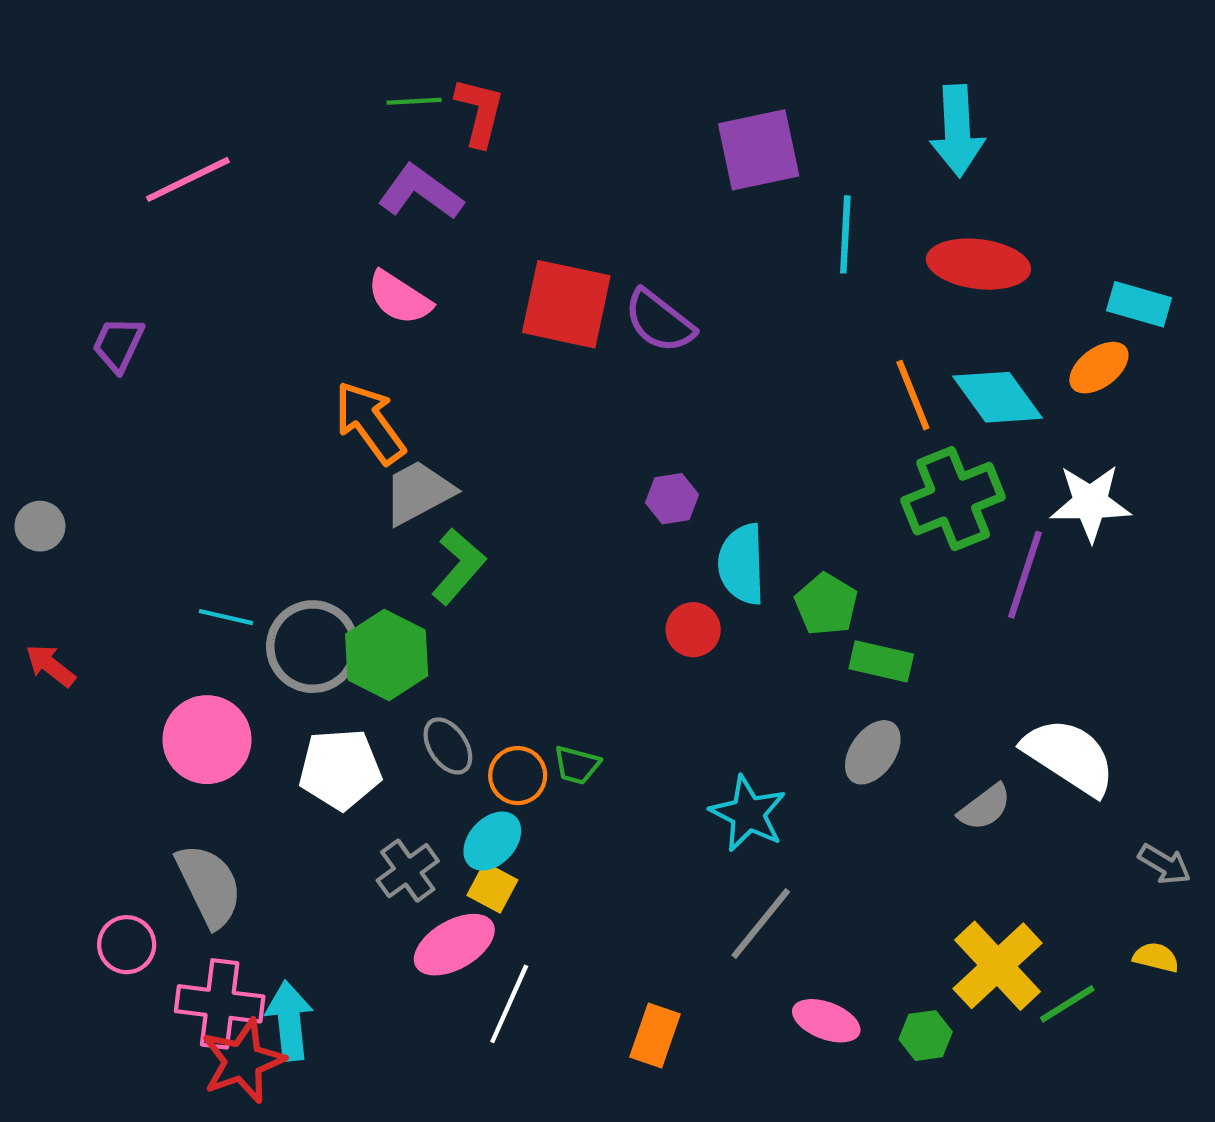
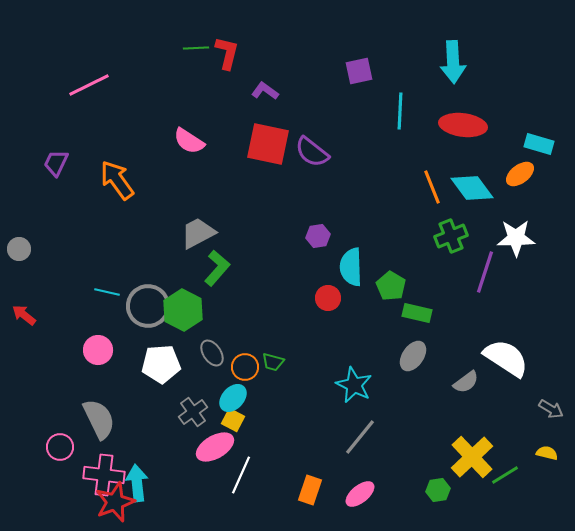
purple square: (759, 150) -> (359, 71), size x0.7
purple L-shape: (420, 192) -> (265, 91), moved, size x0.7
orange arrow: (370, 423) -> (117, 180), moved
green cross: (953, 499) -> (451, 236), size x0.7
pink circle: (207, 740) -> (98, 350), size x0.7
pink ellipse: (826, 1021) -> (360, 494), moved, turned -60

